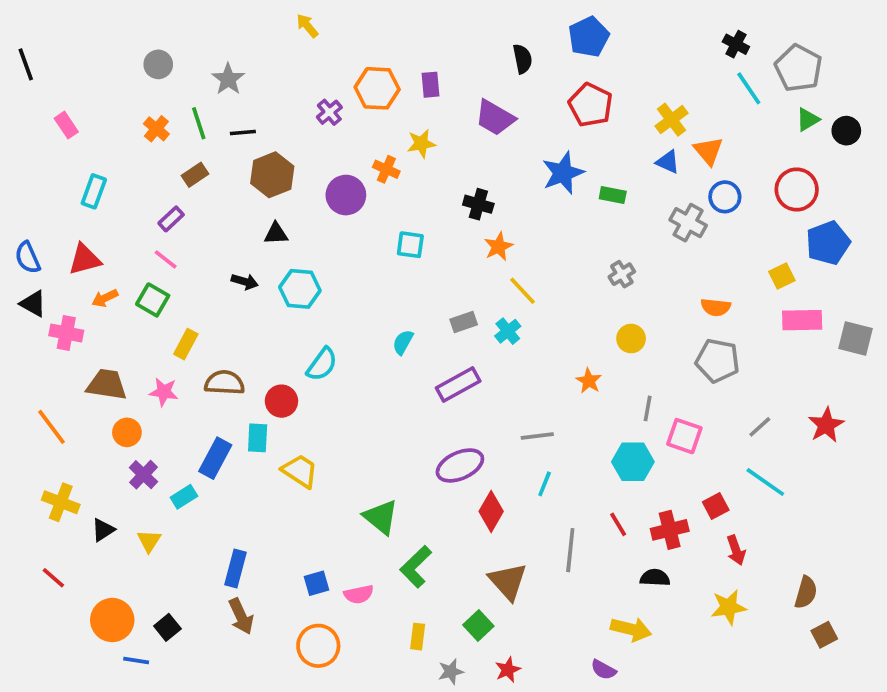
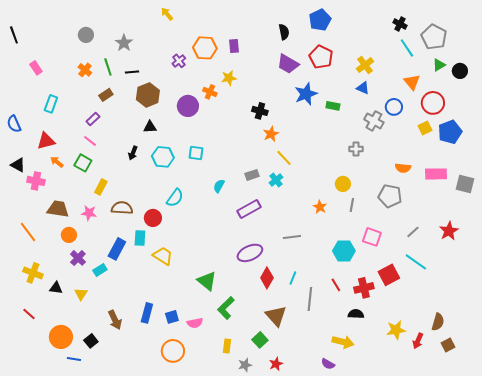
purple trapezoid: (495, 118) -> (288, 64), moved
orange triangle: (708, 151) -> (412, 82), moved
cyan square: (410, 245) -> (196, 153), moved
blue semicircle: (28, 258) -> (14, 124), moved
gray cross: (622, 274) -> (356, 149), moved, turned 32
yellow square: (782, 276) -> (425, 128), moved
black arrow: (245, 281) -> (133, 153), turned 96
orange arrow: (105, 298) -> (57, 162), turned 64
orange semicircle: (716, 307) -> (403, 168), moved
gray line: (648, 408) -> (352, 205), moved
cyan line: (545, 484) -> (293, 278), moved
red square: (716, 506) -> (389, 275), size x1.5
black triangle: (103, 530) -> (56, 288), turned 40
red arrow: (736, 550) -> (418, 341), moved, turned 42
blue rectangle: (235, 569) -> (147, 313), moved
brown arrow: (241, 616) -> (115, 320), moved

